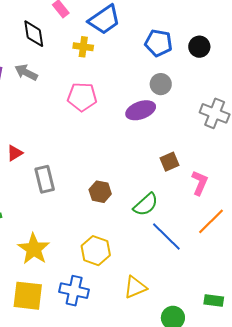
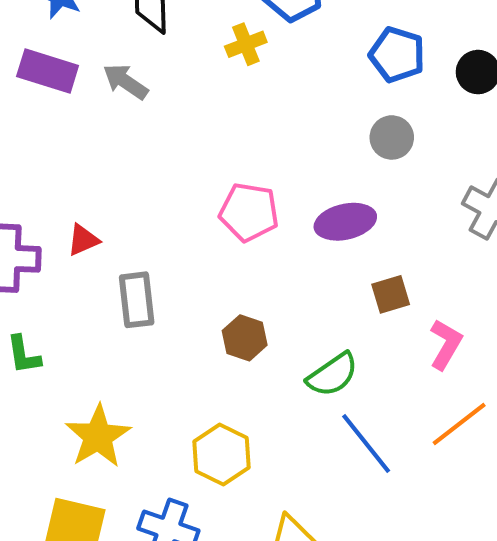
yellow cross: (83, 47) -> (246, 44), turned -36
pink pentagon: (82, 97) -> (249, 212), moved
purple ellipse: (141, 110) -> (345, 222), moved

